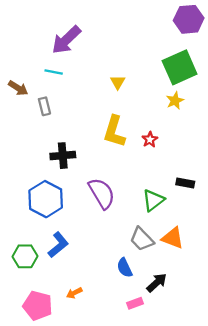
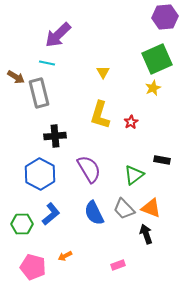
gray rectangle: (44, 106) -> (39, 93), size x1.8
blue semicircle: (125, 268) -> (94, 213), moved, size x1.4
black arrow: (157, 283) -> (146, 234), moved, turned -66

